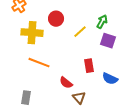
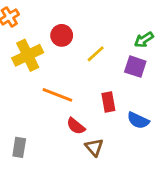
green arrow: (102, 22) -> (144, 40), moved, turned -152
yellow cross: (32, 33) -> (28, 55), turned -30
orange line: (39, 63) -> (57, 95), moved

